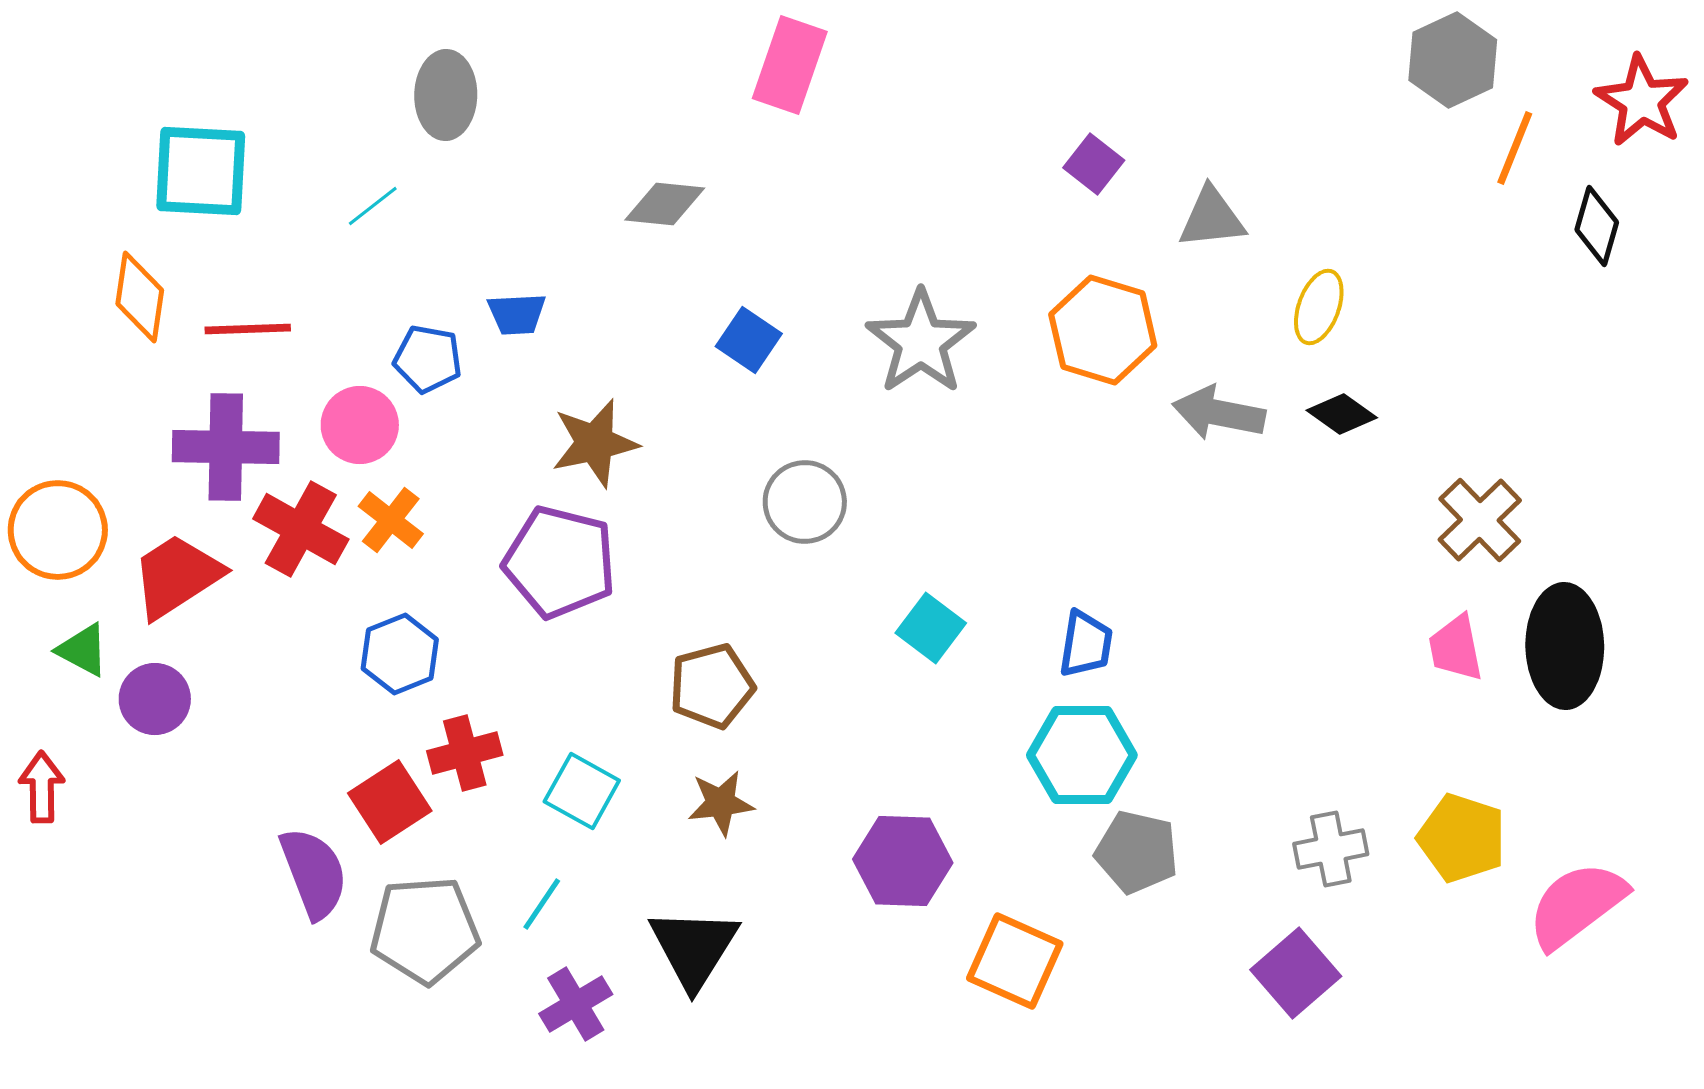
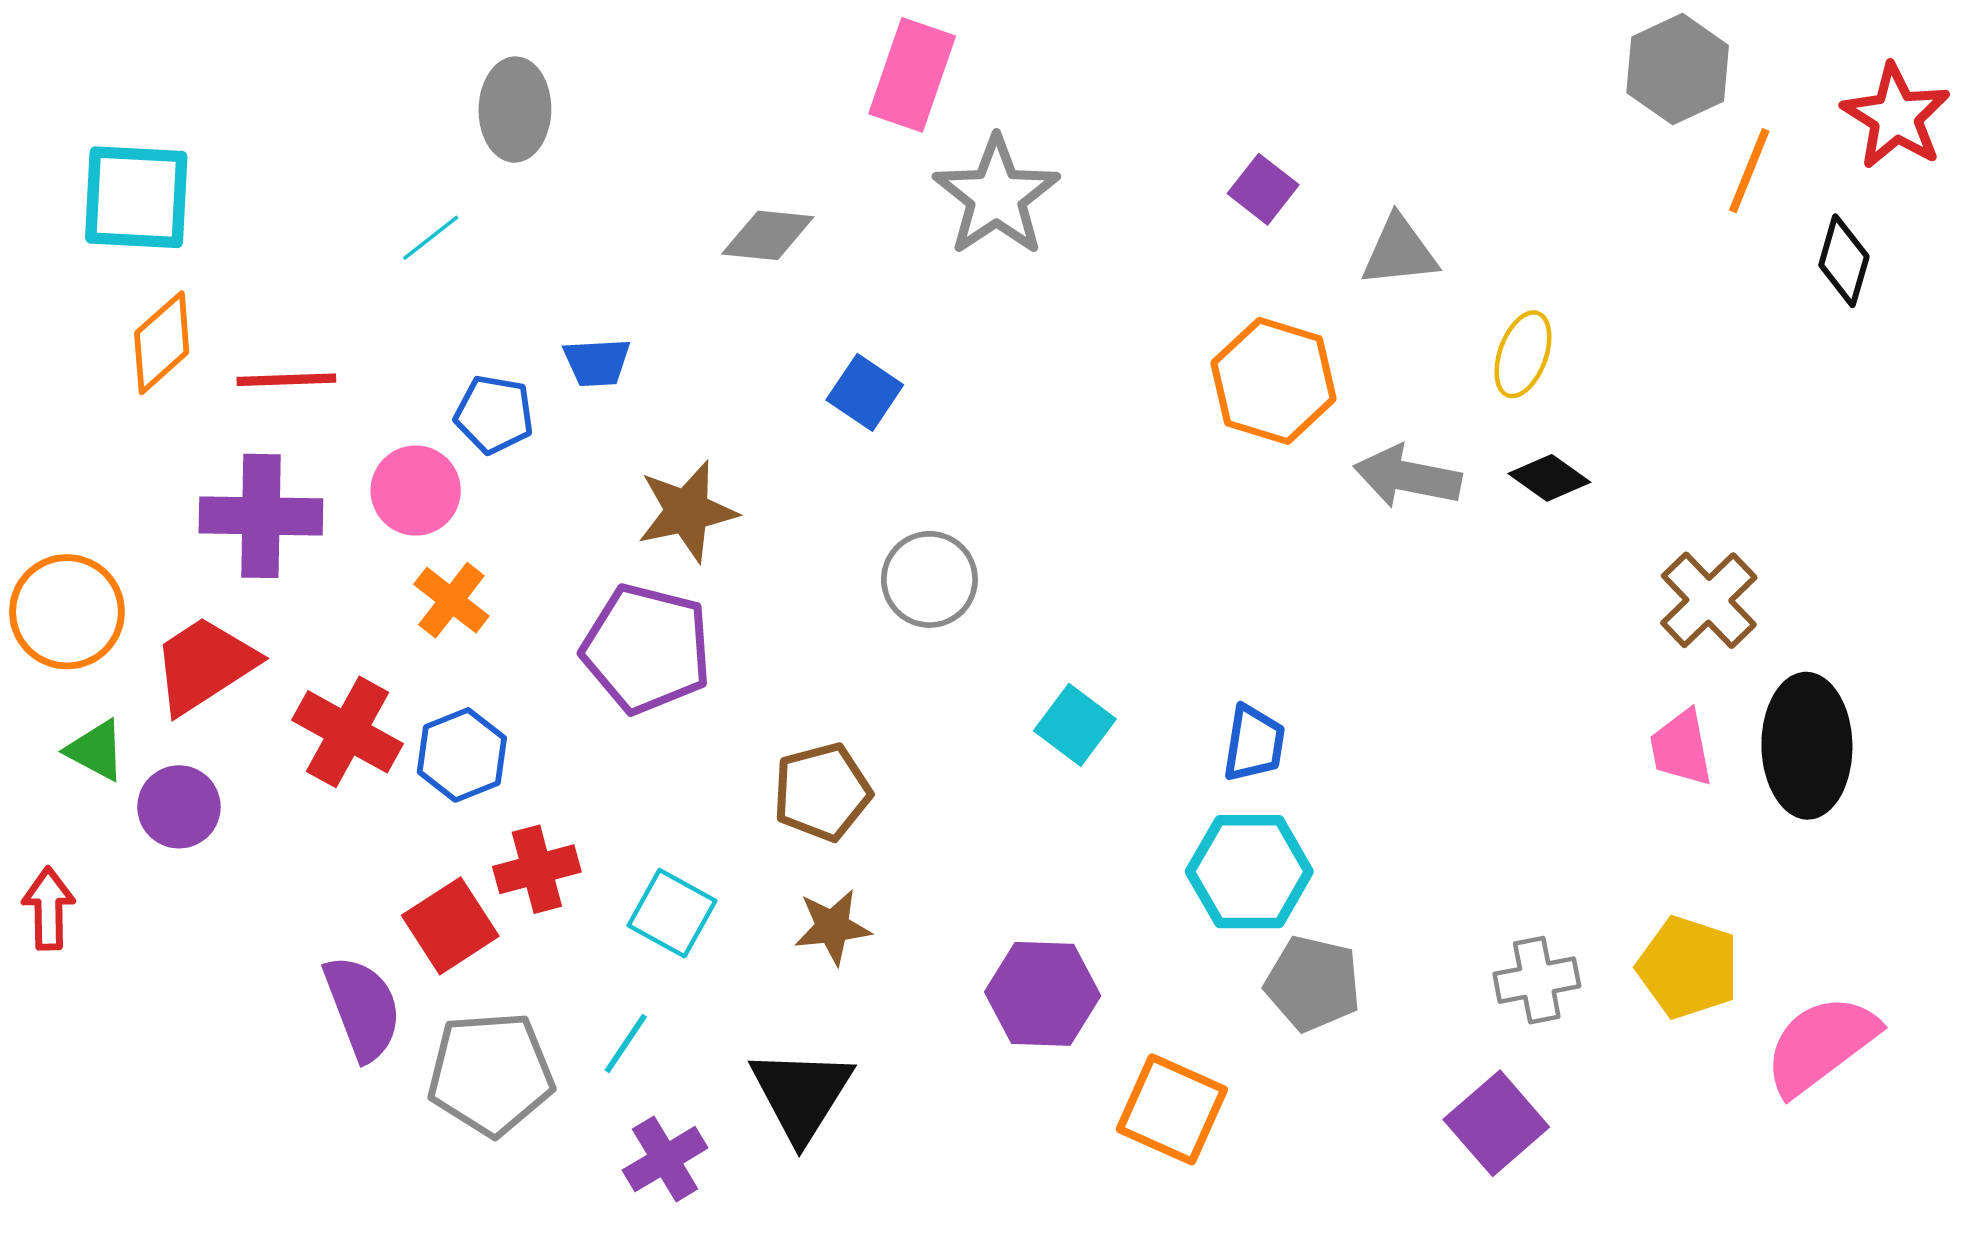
cyan square: (201, 171) -> (136, 197), moved
orange diamond: (140, 297) -> (162, 343), turned 40
gray star: (921, 342) -> (996, 196), moved
red cross: (301, 529) -> (348, 732), moved

